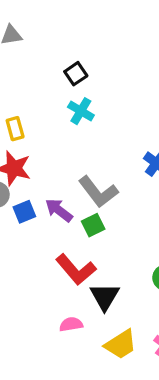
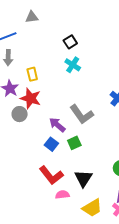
blue square: (24, 212) -> (51, 144), moved, turned -32
green square: (93, 225) -> (74, 143), moved
red L-shape: (76, 270) -> (51, 175), moved

